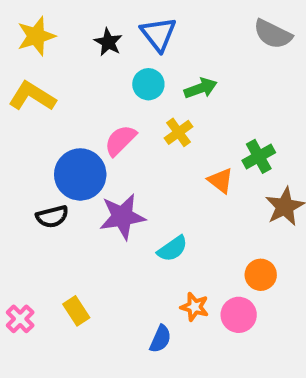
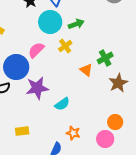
cyan circle: (148, 84) -> (50, 22), size x1.5
orange circle: (261, 275) -> (115, 122), moved
yellow rectangle: (76, 311) -> (22, 131), moved, turned -64
pink circle: (239, 315) -> (105, 139), moved

